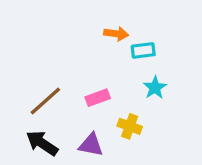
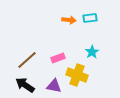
cyan rectangle: (143, 50) -> (90, 18), moved
yellow cross: (130, 126) -> (77, 75), size x1.5

